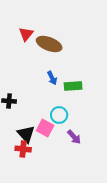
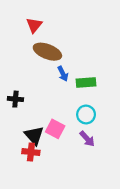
brown ellipse: (49, 44) -> (47, 52), moved
cyan circle: (59, 115) -> (86, 115), moved

